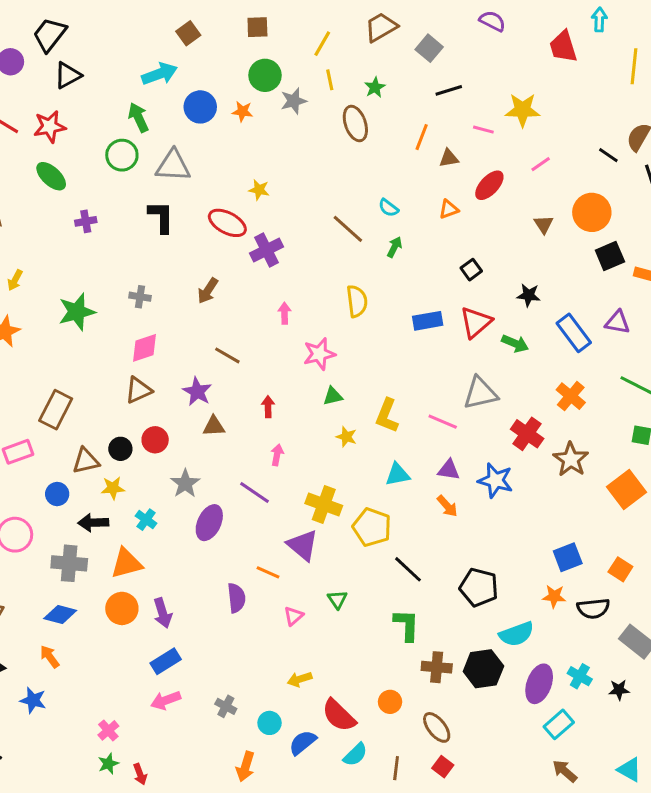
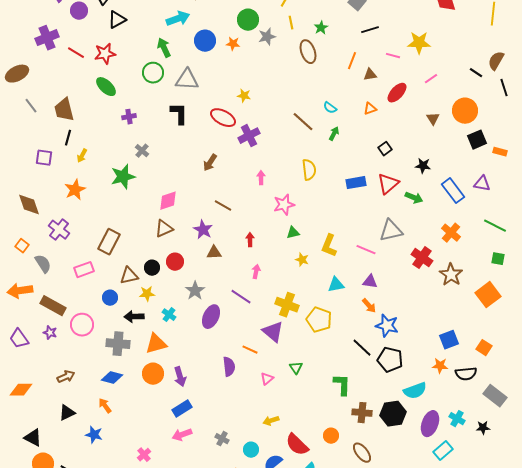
gray cross: (140, 297) -> (142, 151), moved, turned 32
blue star: (495, 480) -> (387, 326), moved
black line: (408, 569) -> (362, 348), moved

